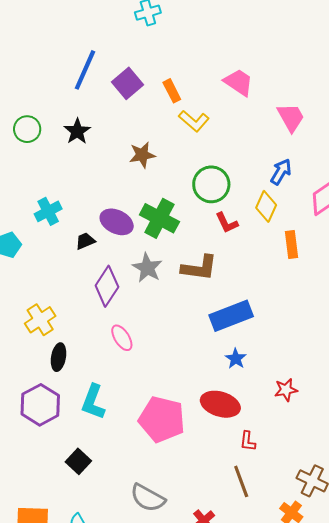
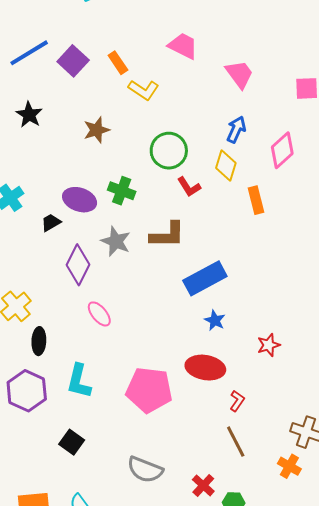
blue line: (85, 70) -> (29, 53), turned 42
green cross: (159, 218) -> (122, 191), size x0.7
red L-shape: (248, 441) -> (237, 401), turned -145

